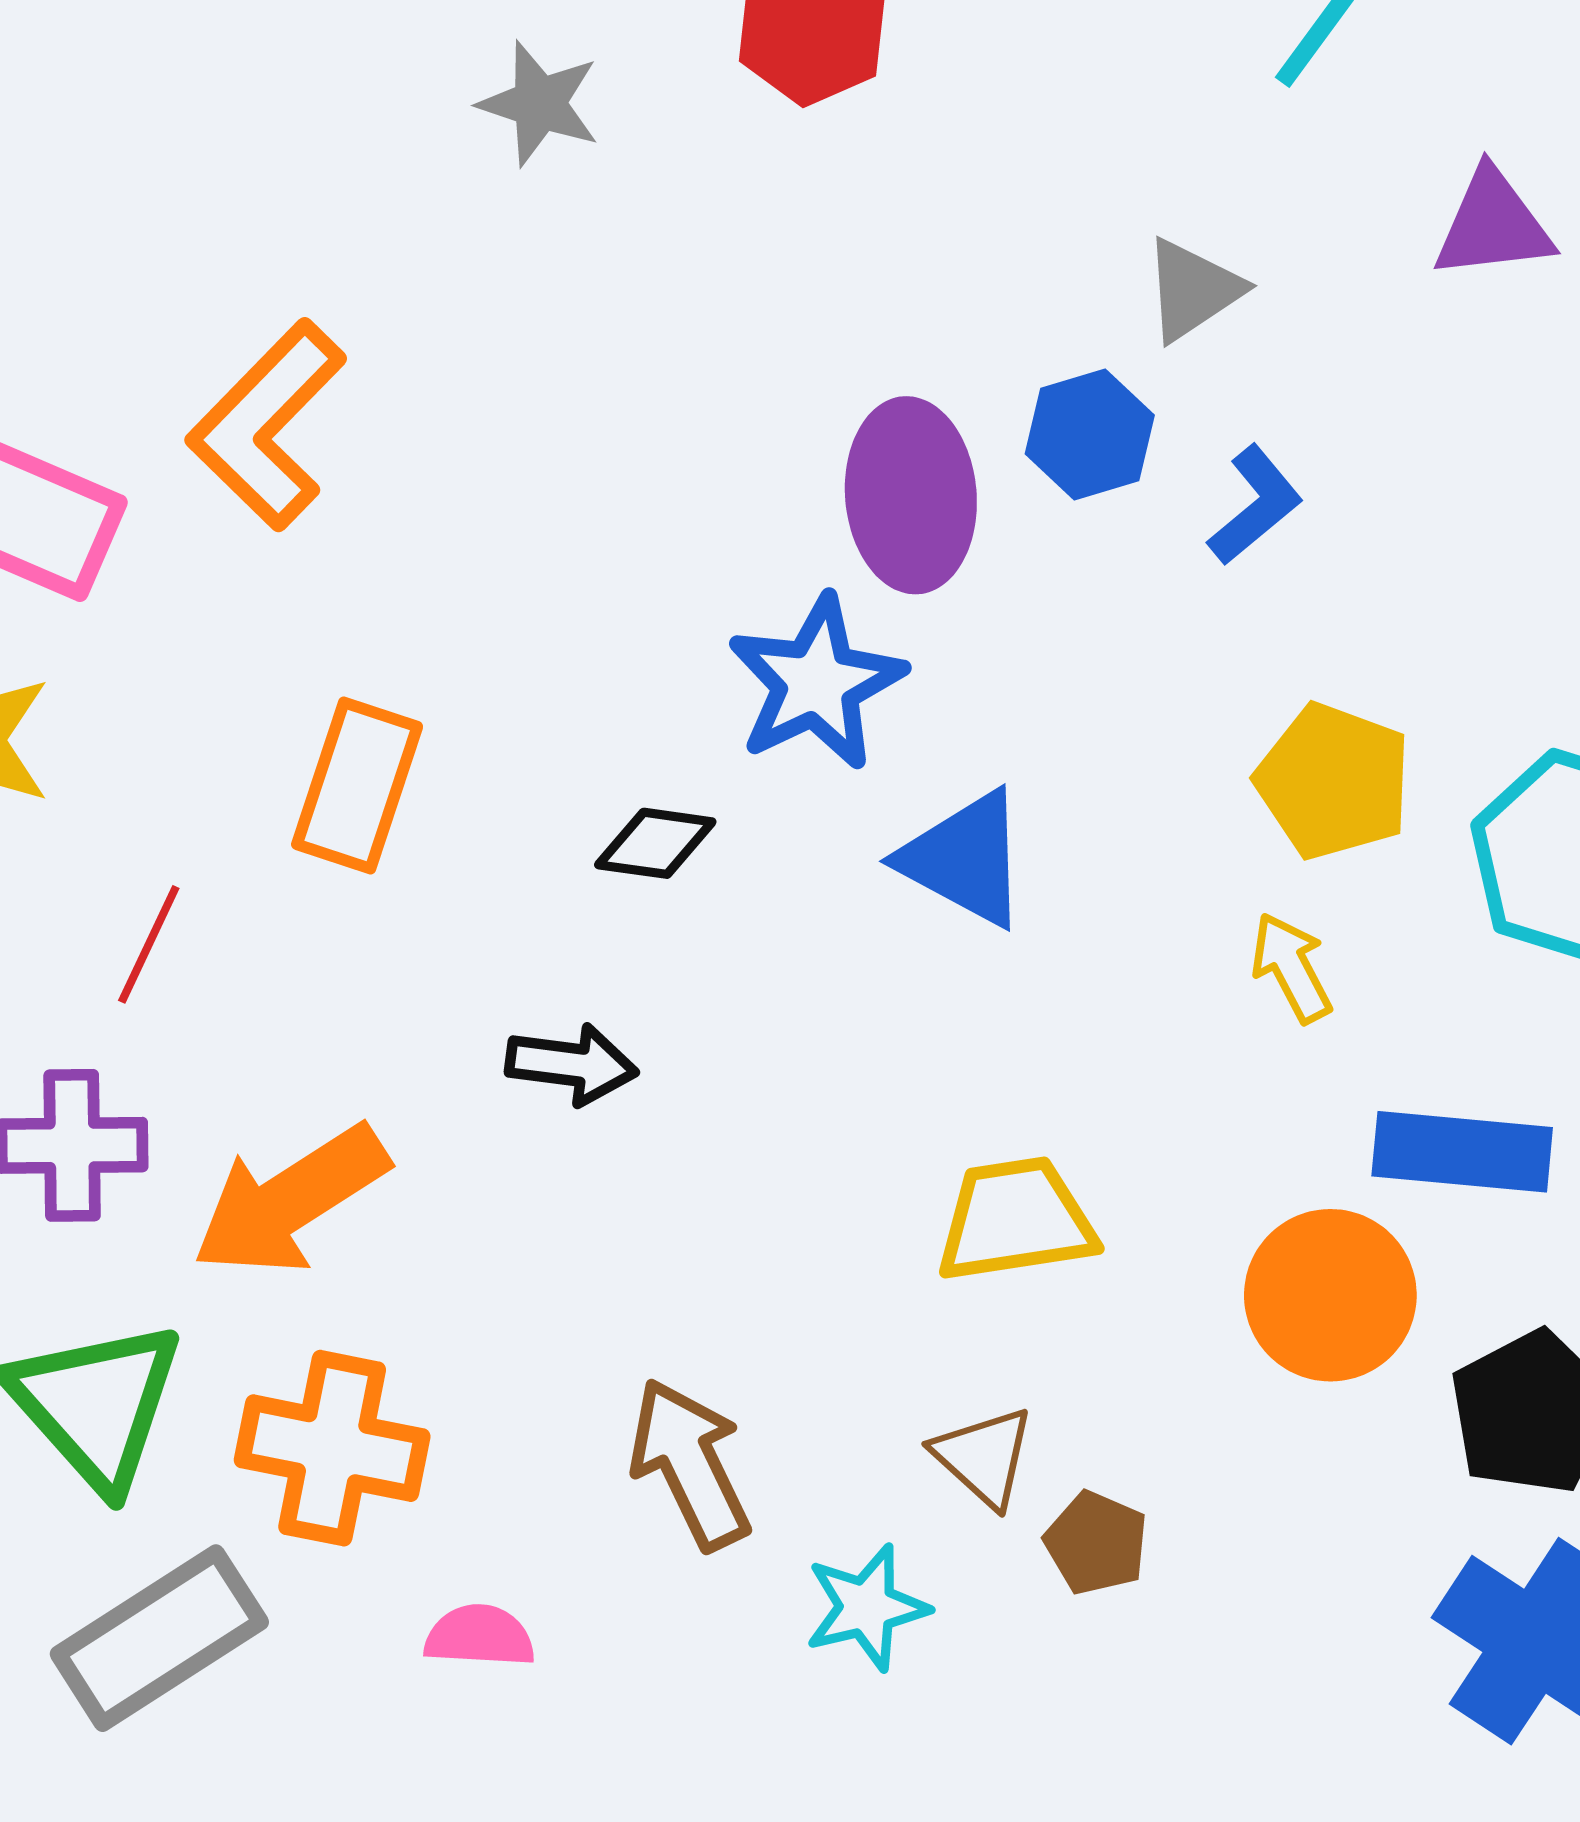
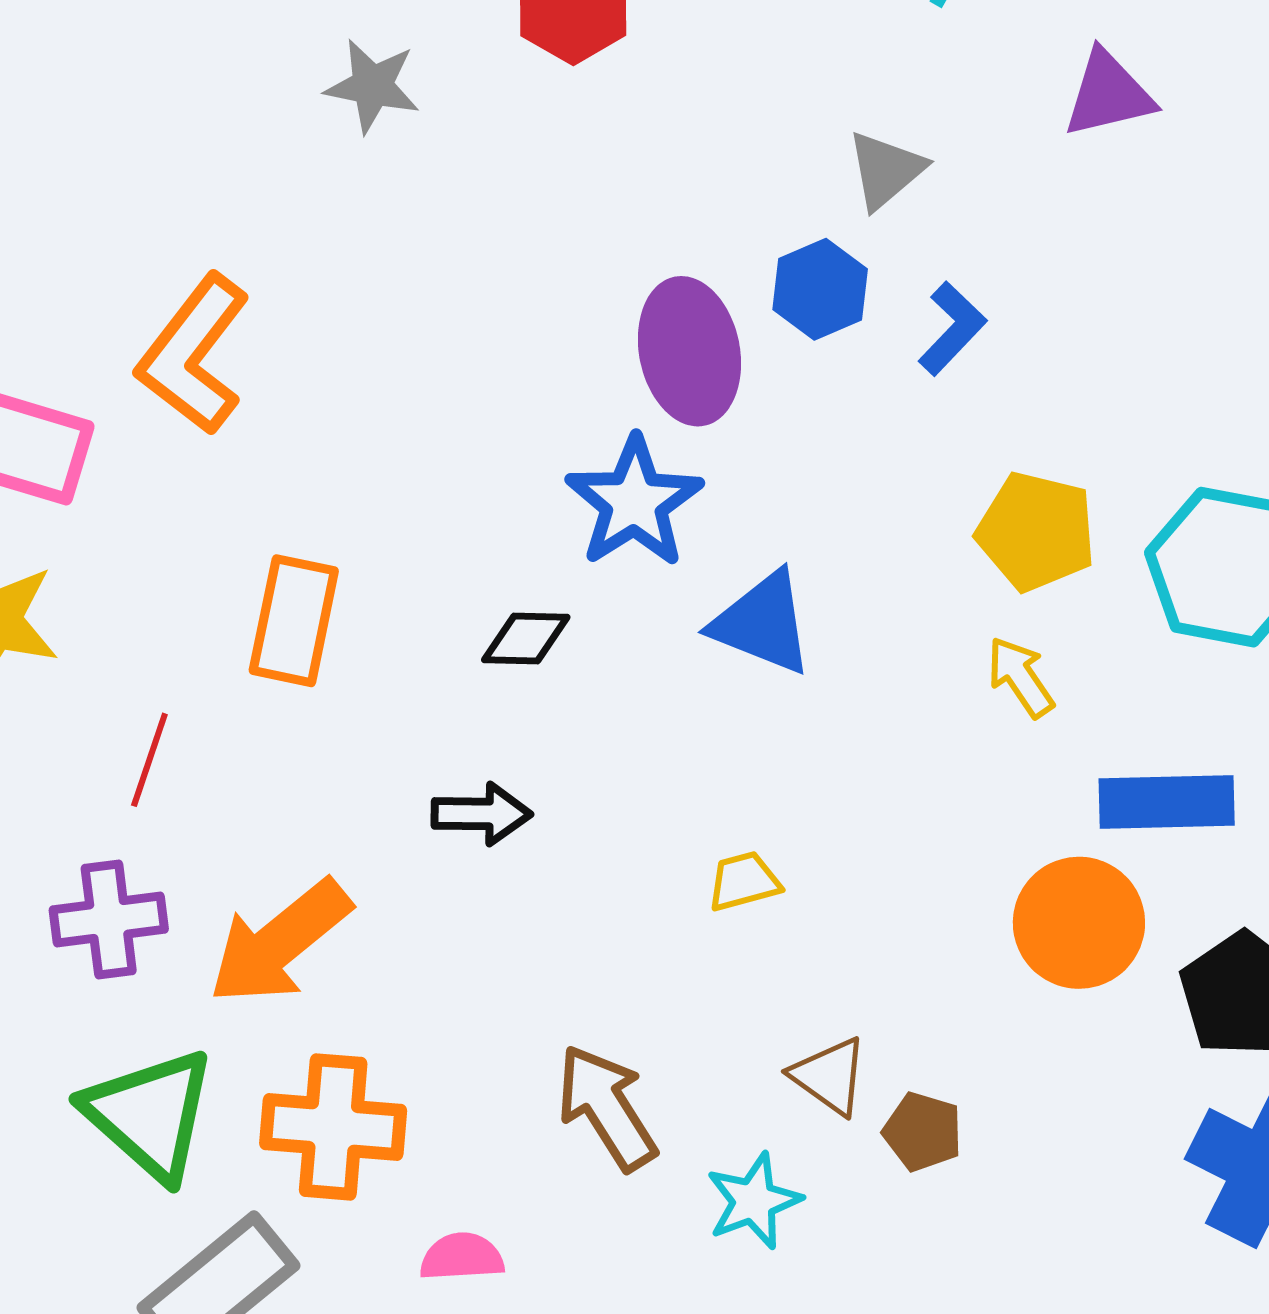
yellow trapezoid: (1016, 1220) -> (744, 881), moved, size x0.6

